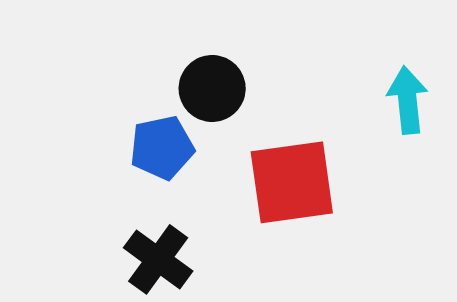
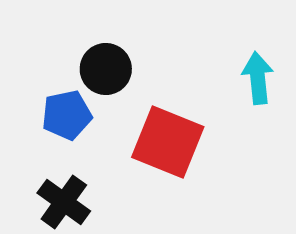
red square: (292, 182) -> (168, 142), turned 30

